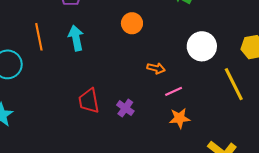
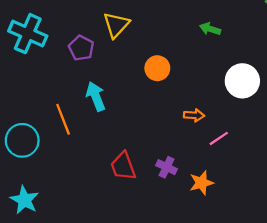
orange line: (39, 37) -> (63, 119), moved
orange star: (180, 118) -> (201, 183), moved

